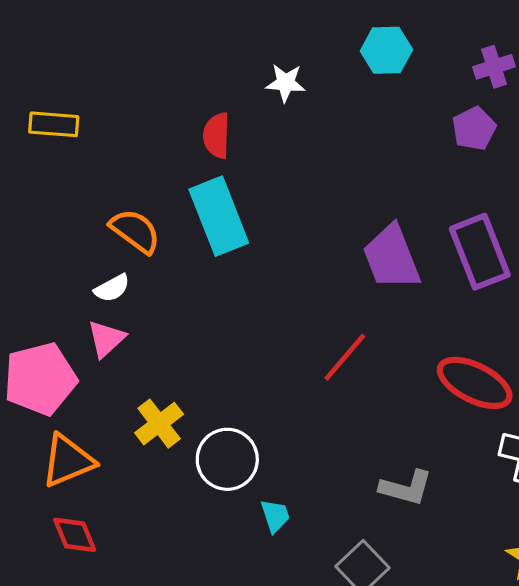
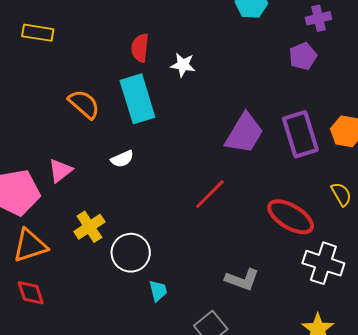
white star: (286, 83) -> (183, 65), moved
purple trapezoid: (391, 257) -> (244, 133), turned -132
white semicircle: (112, 288) -> (122, 159), moved

